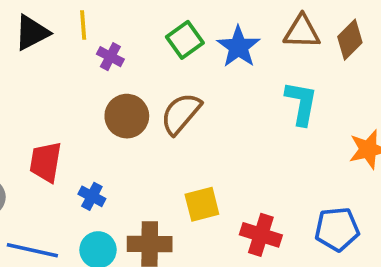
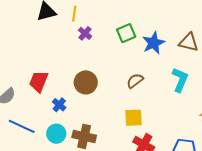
brown semicircle: (181, 114) -> (135, 81), moved, size x0.7
brown circle: (127, 116) -> (86, 82), moved
yellow square: (202, 204) -> (133, 118), moved

